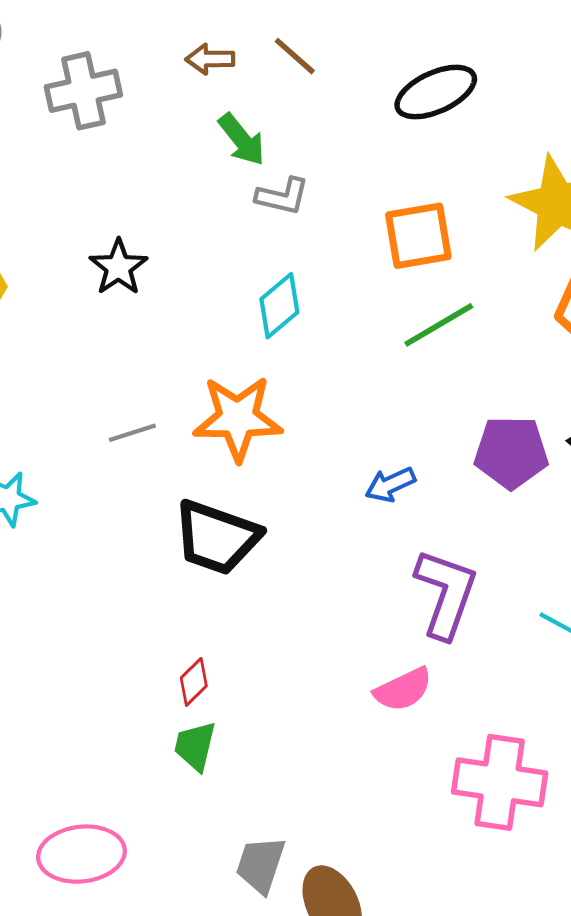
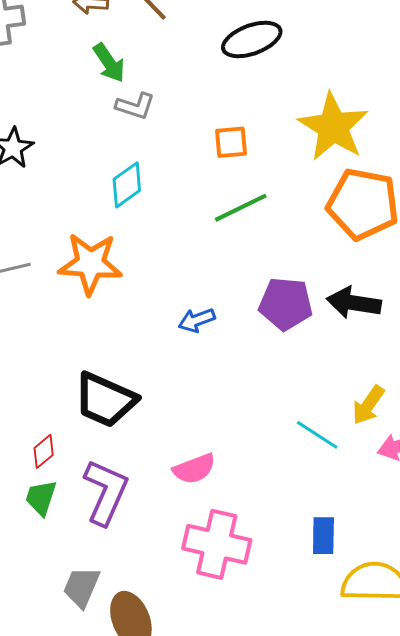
orange square: (418, 236) -> (231, 142), size x0.7
black trapezoid: (217, 537) -> (105, 400), moved
purple L-shape: (446, 594) -> (106, 492), moved
pink cross: (500, 782) -> (217, 544), moved

